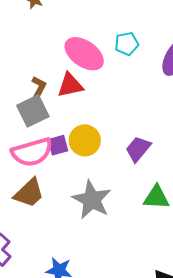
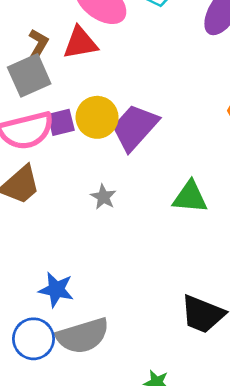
purple trapezoid: (138, 149) -> (135, 127), moved, size x1.4
gray star: (92, 200) -> (103, 197), size x0.5

